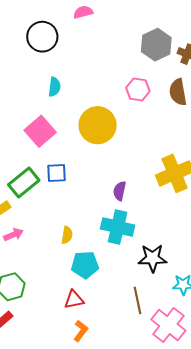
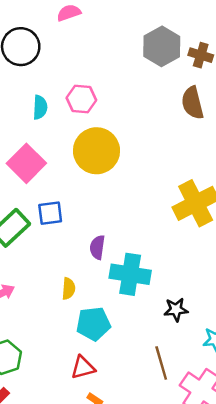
pink hexagon: (138, 89) -> (81, 99), moved
purple semicircle: (120, 191) -> (97, 247), moved
black star: (153, 258) -> (176, 310), size x0.7

